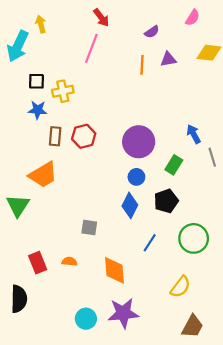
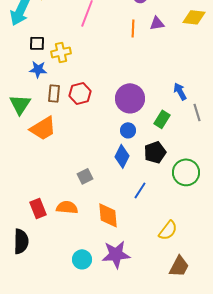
green triangle: (18, 205) -> (20, 104), moved
gray square: (89, 227) -> (85, 176), turned -35
green circle: (194, 238) -> (186, 172), moved
orange semicircle: (69, 262) -> (67, 207), size x1.5

